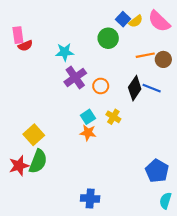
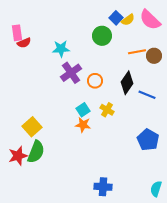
blue line: (152, 88) -> (147, 95), moved
blue pentagon: (157, 171) -> (148, 140), moved
blue cross: (90, 199) -> (103, 187), moved

